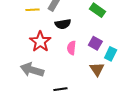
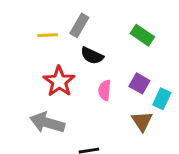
black semicircle: (63, 24) -> (92, 56), turned 35

